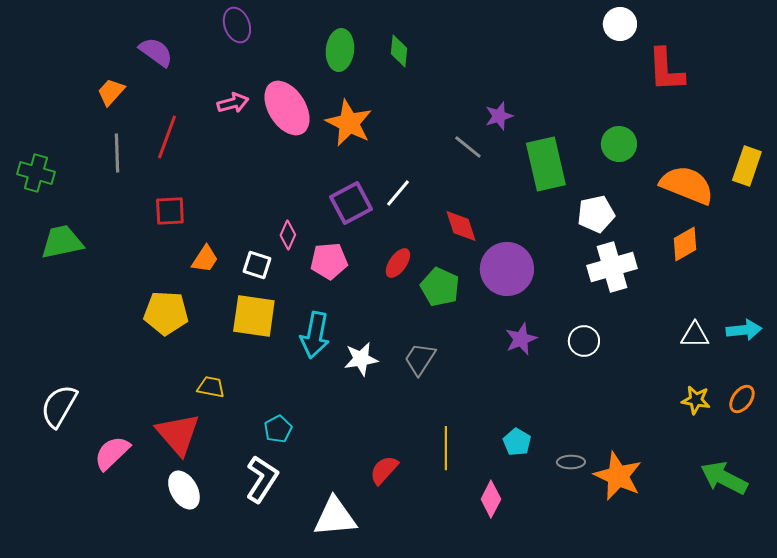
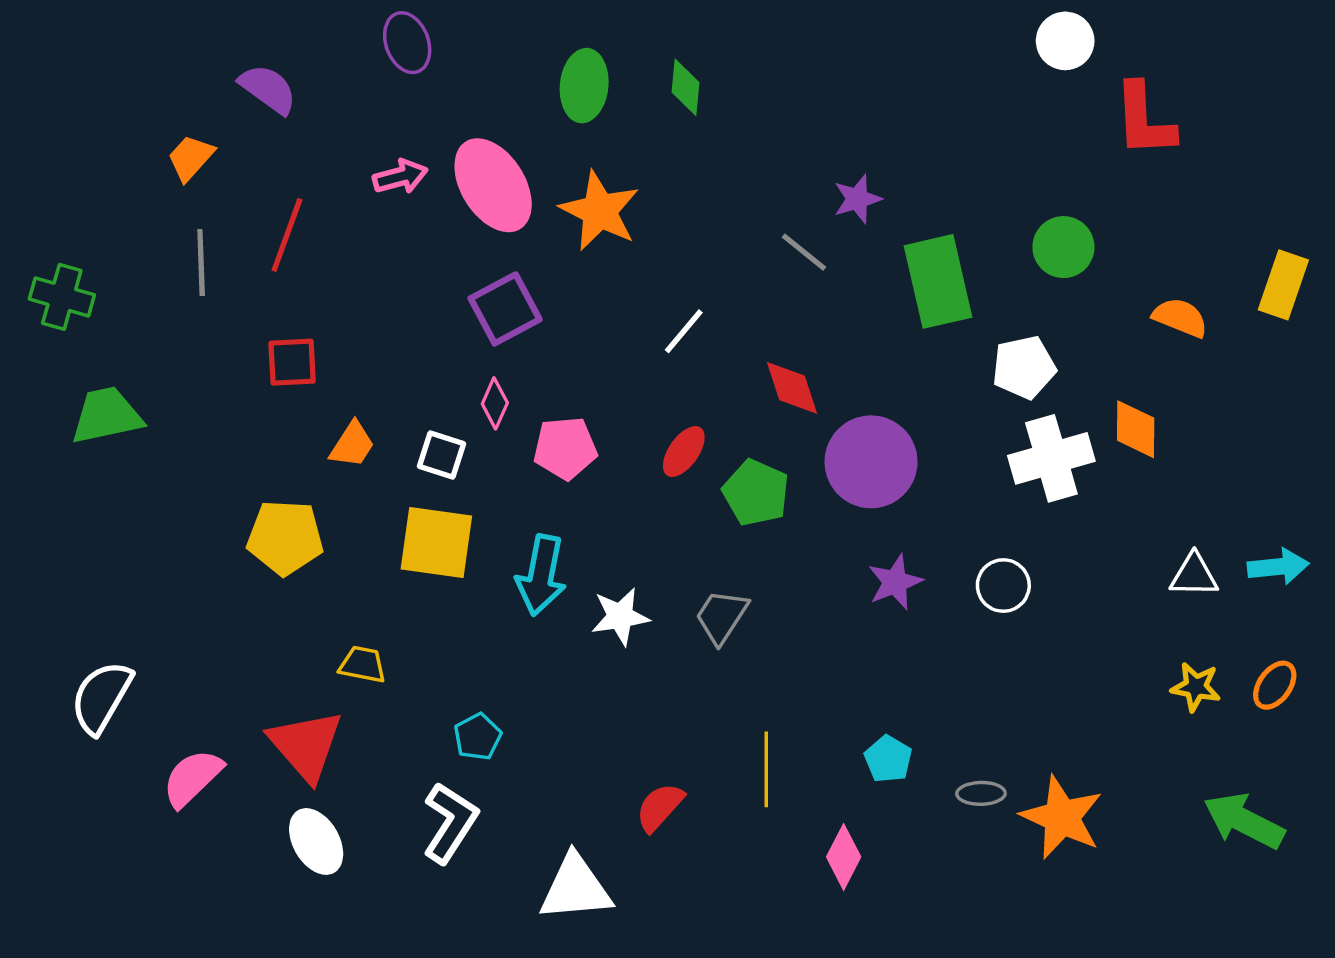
orange semicircle: (687, 185) -> (1180, 318), size x0.6
purple square: (351, 203) -> (505, 309), moved
orange diamond: (685, 244) -> (1136, 429), moved, turned -60

